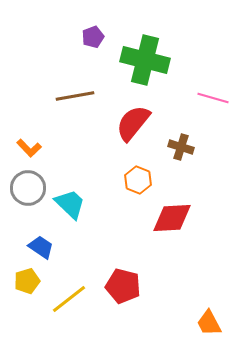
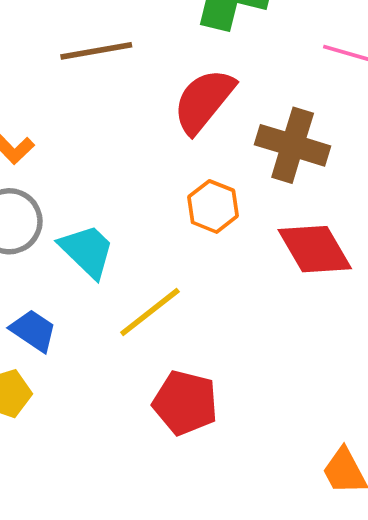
brown cross: (181, 147) -> (293, 145), size x1.5
red diamond: (172, 218) -> (315, 249), moved, turned 63
yellow line: (69, 299) -> (150, 312), moved

